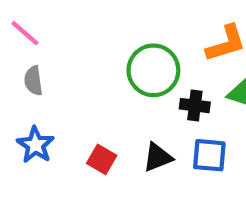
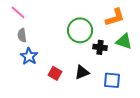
blue star: (35, 145) -> (29, 56), moved
blue square: (209, 155) -> (112, 80), moved

